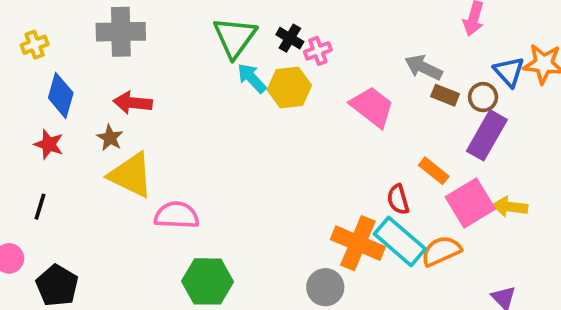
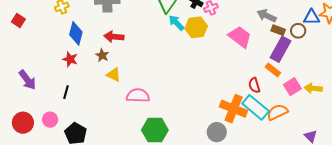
blue triangle: (509, 72) -> (312, 17), turned -48
purple rectangle: (487, 135) -> (281, 49), moved
yellow triangle: (131, 175) -> (114, 75), size x0.6
pink square: (470, 203) -> (292, 87), size x0.7

